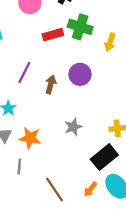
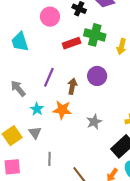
orange star: (30, 138) -> (62, 110), moved

